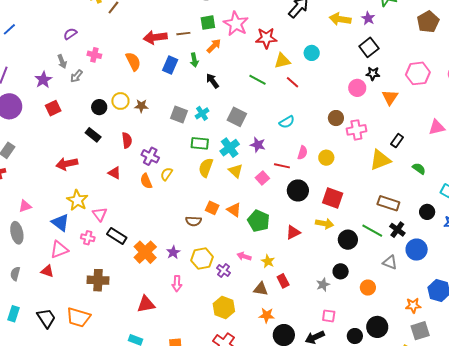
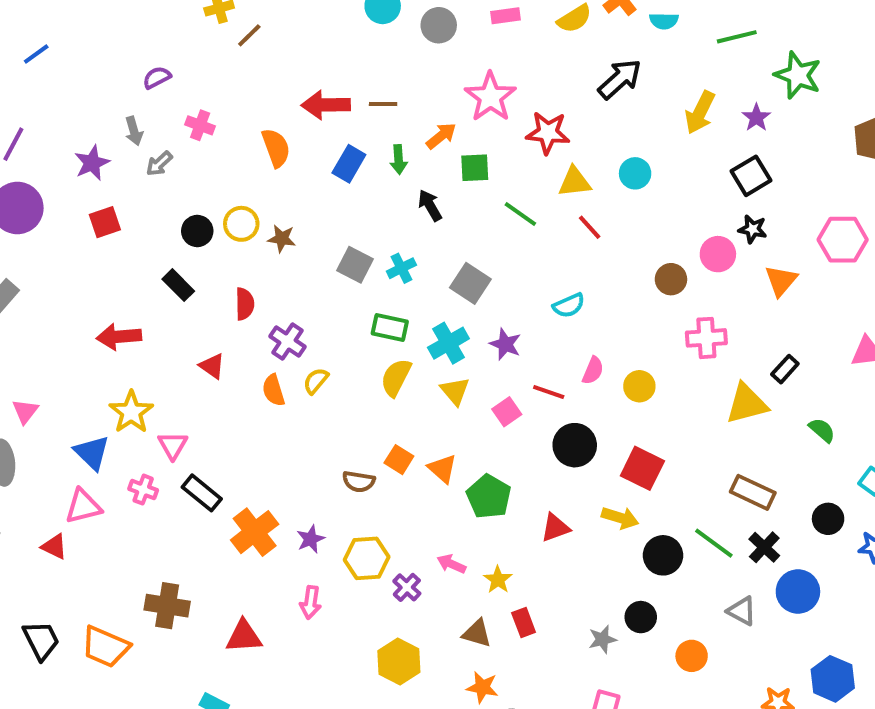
yellow arrow: (340, 19) -> (700, 112), turned -80
green square: (208, 23) -> (475, 168), moved
brown circle: (336, 118) -> (671, 279), moved
pink triangle: (25, 206) -> (25, 411), turned -40
brown cross: (98, 280) -> (167, 606), moved

